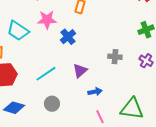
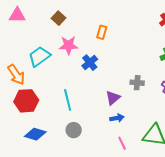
cyan trapezoid: (18, 31) -> (39, 56), turned 110
purple triangle: (80, 71) -> (113, 98), moved
cyan line: (46, 74) -> (68, 100), turned -70

